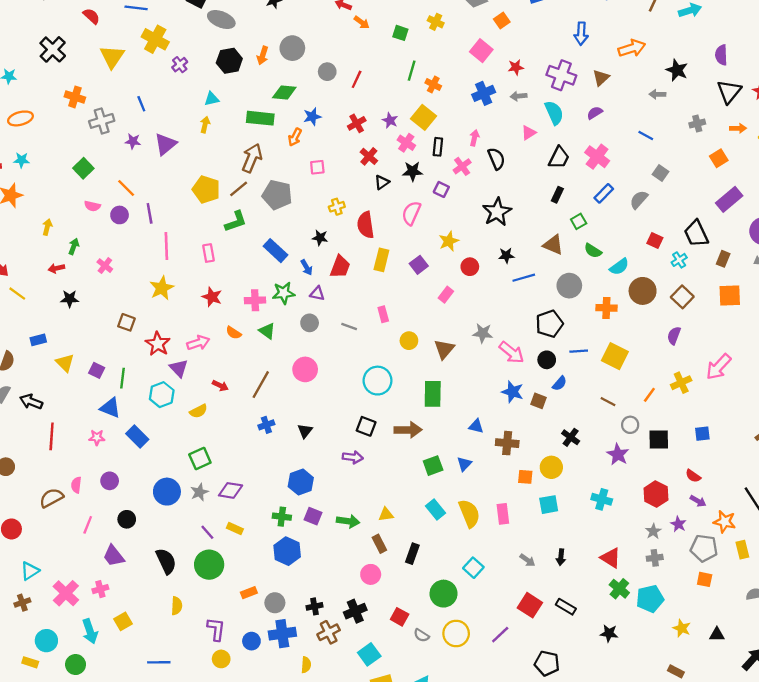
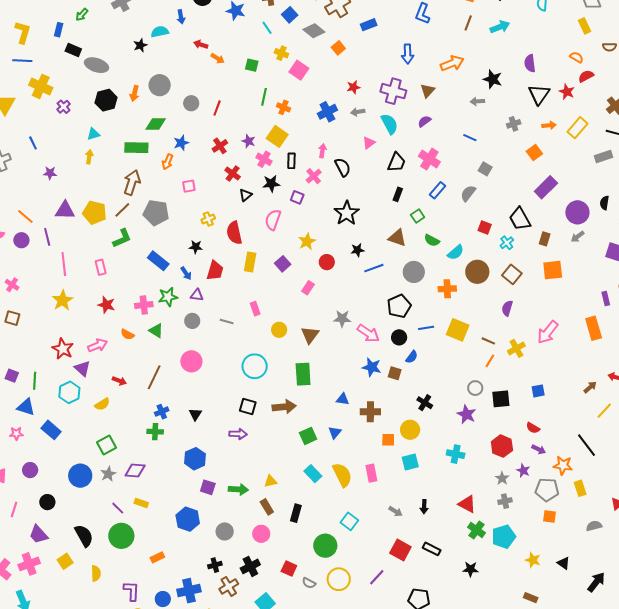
pink square: (481, 51) -> (299, 70), moved
purple star: (133, 141) -> (50, 173), moved
purple triangle: (165, 144) -> (65, 210), moved, turned 45
brown square: (126, 322) -> (12, 318), moved
brown line: (608, 402) -> (488, 341), moved
green cross: (282, 517) -> (155, 432), moved
pink cross: (100, 589) -> (29, 564), size x1.5
gray circle: (275, 603) -> (225, 531), moved
yellow square: (123, 621) -> (65, 561), moved
black triangle: (717, 634) -> (564, 563), turned 40

